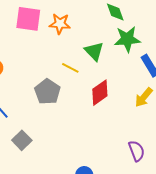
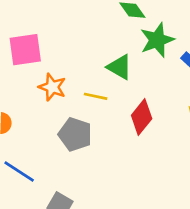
orange star: (60, 24) -> (52, 87), moved, turned 30

